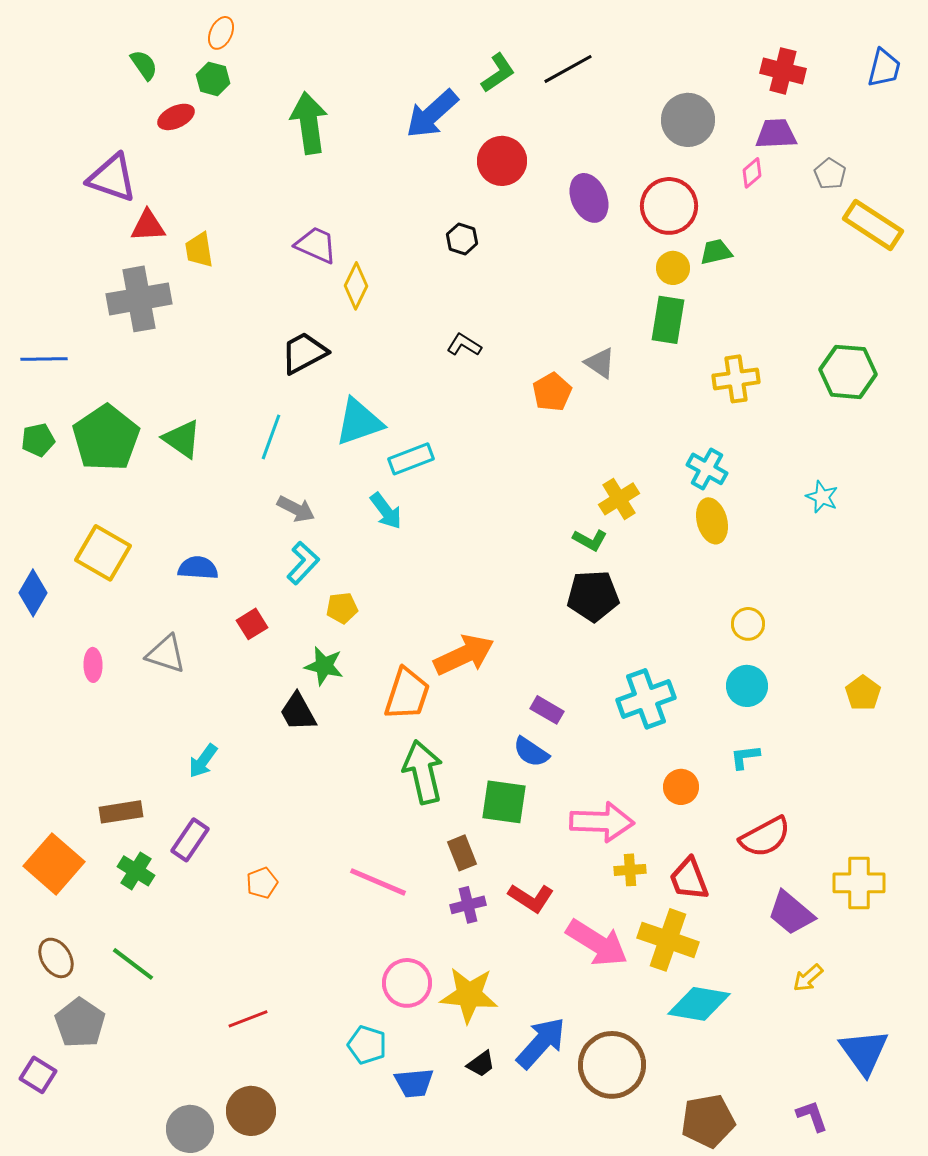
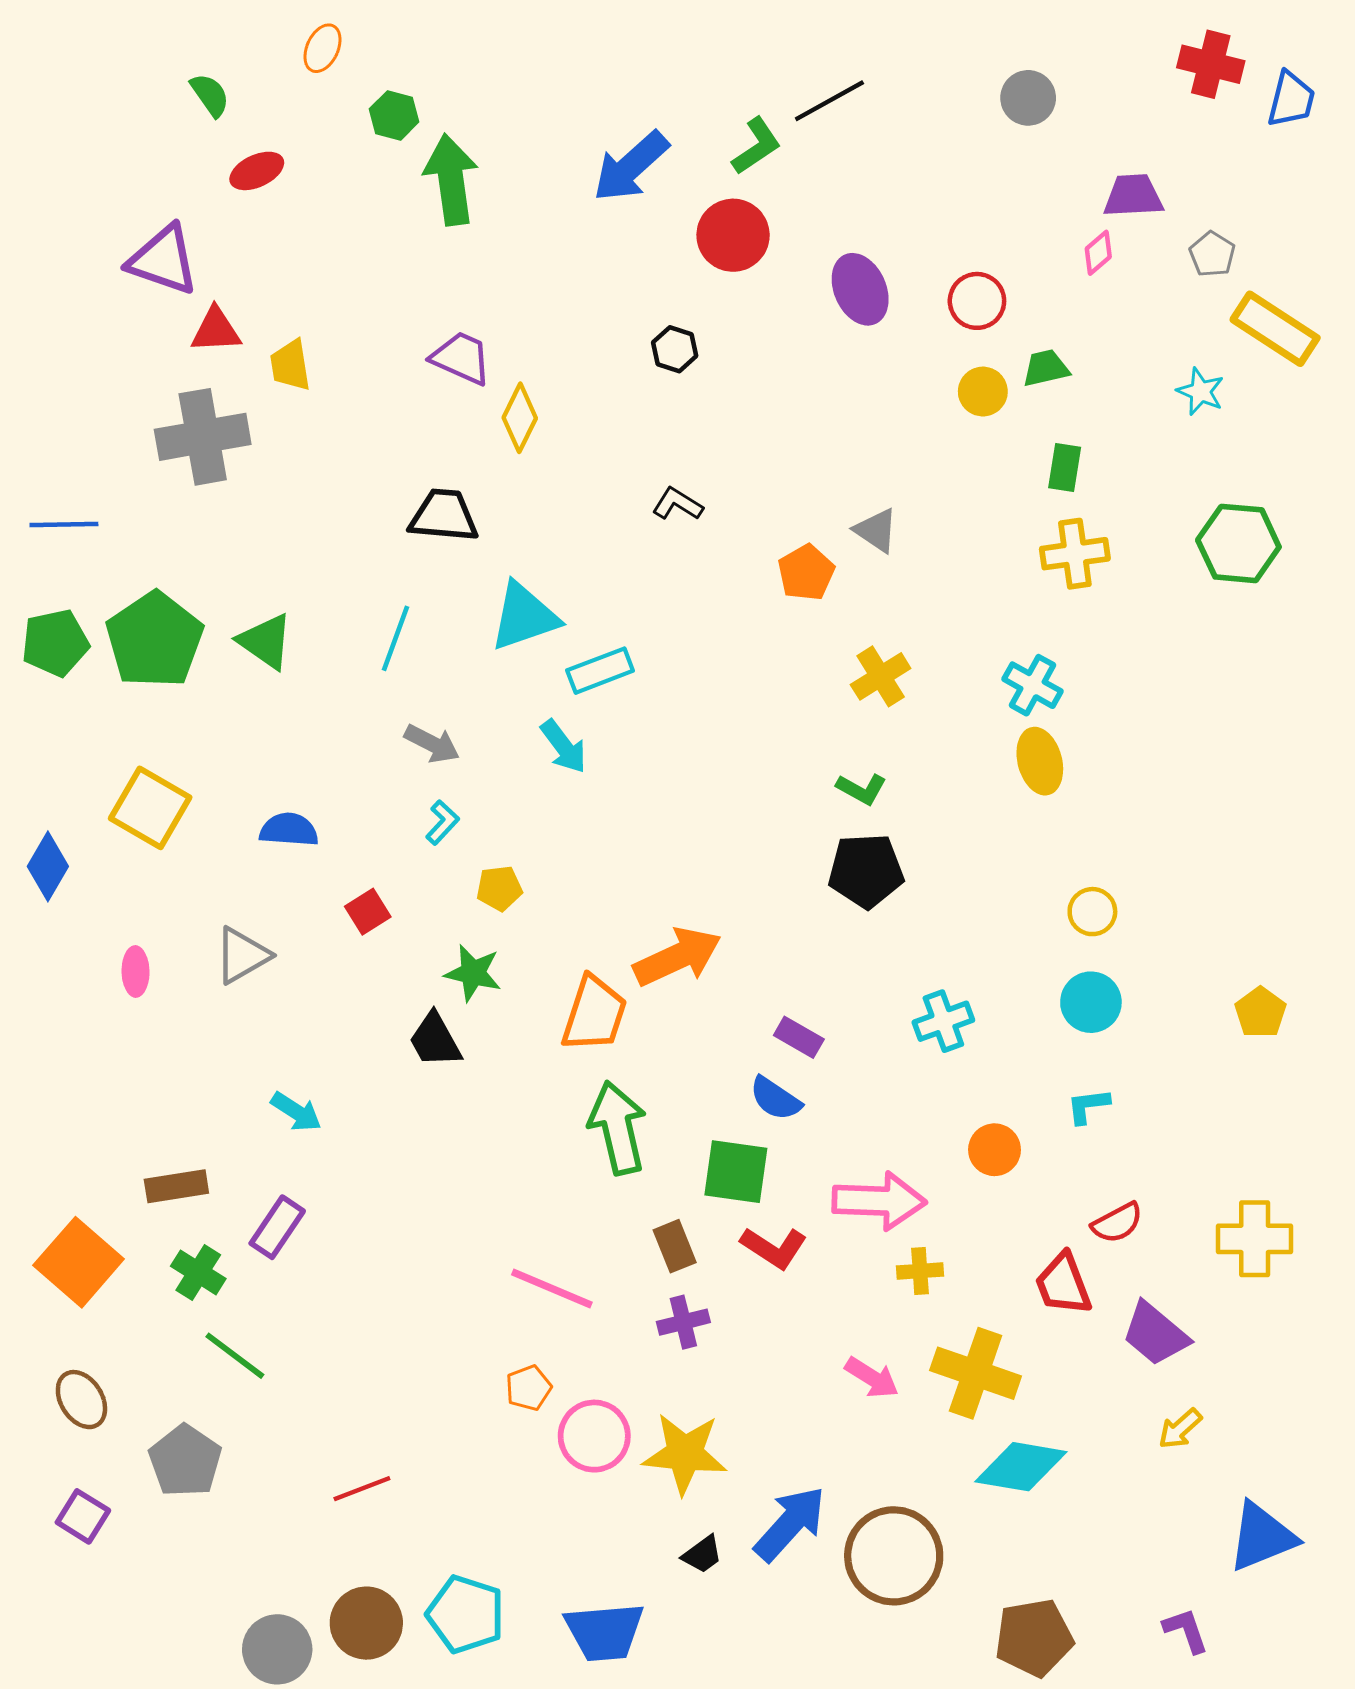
red cross: (783, 71) -> (1211, 64), moved
green L-shape: (498, 73) -> (756, 146), moved
green hexagon: (213, 79) -> (394, 115), moved
gray circle: (688, 120) -> (1028, 98), moved, size x0.7
red circle: (669, 206) -> (977, 301), size x0.7
green rectangle: (668, 320) -> (1065, 467), moved, size x0.7
black trapezoid: (304, 353) -> (444, 516), turned 33
green pentagon: (38, 440) -> (55, 643), size x1.4
cyan star: (822, 497) -> (1201, 392), moved
yellow cross: (619, 499) -> (881, 676), moved
cyan L-shape: (303, 563) -> (442, 822), size x0.7
gray triangle: (166, 654) -> (242, 955), turned -48
cyan cross: (646, 699) -> (943, 1021), size x0.7
cyan arrow: (203, 761) -> (296, 1112), turned -93
red semicircle: (765, 837) -> (1117, 1223), size x0.7
red trapezoid: (689, 879) -> (1063, 1284), moved
orange pentagon: (262, 883) -> (528, 1388), moved
yellow cross: (859, 883) -> (1255, 1239), moved
red L-shape: (531, 898) -> (774, 1248), moved
pink arrow: (597, 943) -> (872, 1378), size x0.6
green line: (133, 964) -> (235, 1356), moved
gray pentagon: (80, 1023) -> (185, 1461), moved
cyan pentagon: (367, 1045) -> (466, 1614), moved, size x1.4
blue triangle: (864, 1052) -> (1262, 1537), turned 44
purple square: (38, 1075) -> (83, 1516), moved
blue trapezoid: (414, 1083) -> (604, 1632), moved, size x1.4

